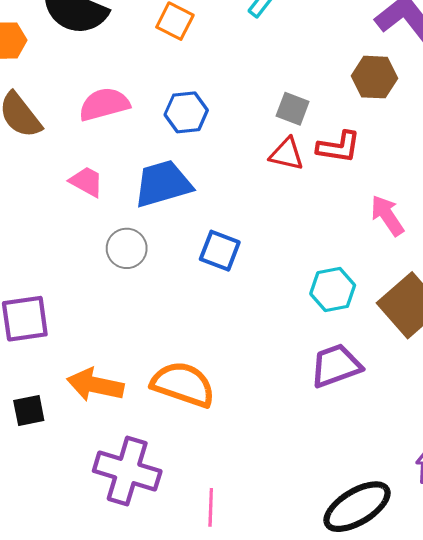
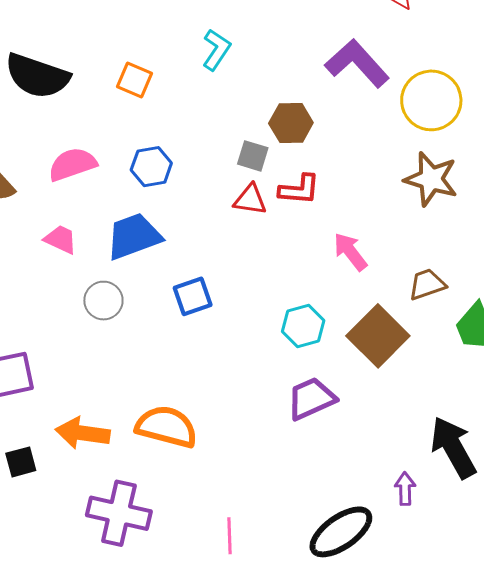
brown hexagon: (375, 77) -> (291, 123), moved
blue square: (220, 251) -> (193, 296), turned -36
pink line: (211, 507) -> (230, 536), moved

